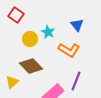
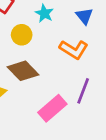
cyan star: (48, 32) -> (44, 13), moved

